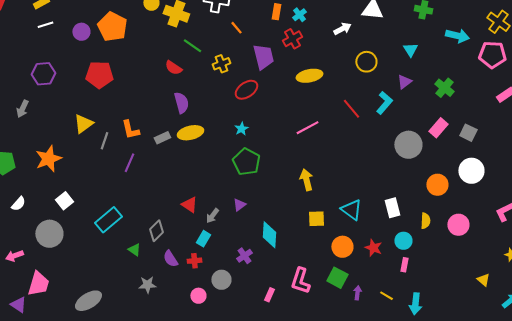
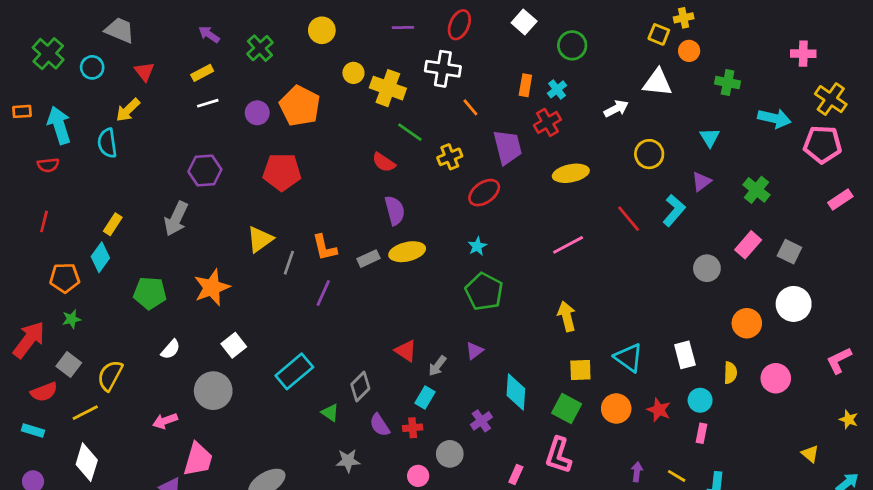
gray arrow: (22, 109) -> (176, 219), size x1.4
gray circle: (408, 145) -> (707, 268), size x0.7
green square: (337, 278) -> (567, 408), moved

